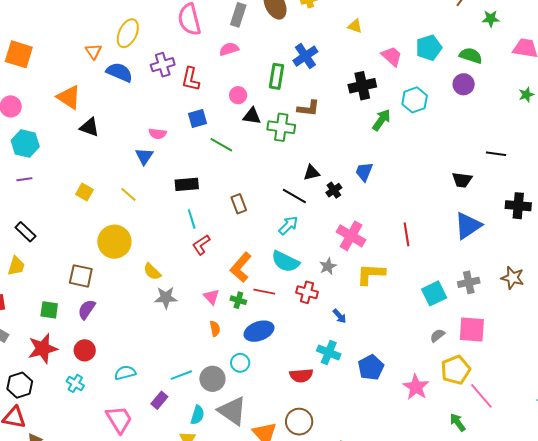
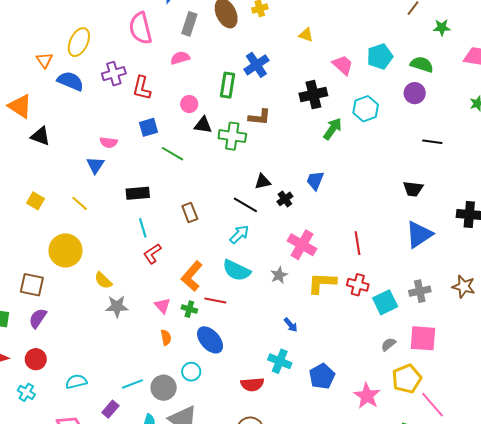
black line: (496, 154) -> (432, 142), moved
red cross: (307, 292) -> (358, 285), moved
blue ellipse: (259, 331) -> (210, 340), turned 68

